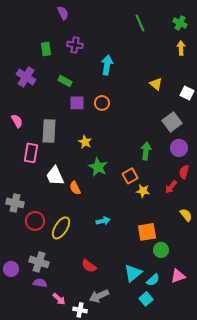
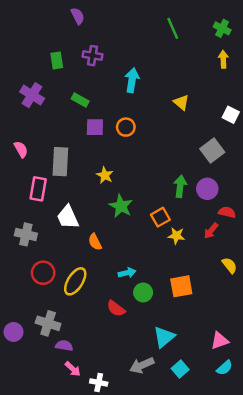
yellow triangle: (156, 84) -> (181, 102), moved
purple circle: (179, 148) -> (207, 189), moved
red semicircle: (184, 172) -> (227, 212), turned 88
orange semicircle: (75, 188) -> (95, 242), moved
gray cross: (15, 203) -> (26, 234), moved
green circle: (161, 250) -> (143, 292), moved
red semicircle: (89, 266) -> (116, 309), moved
cyan semicircle: (153, 280) -> (225, 368), moved
purple semicircle: (40, 283) -> (64, 346), moved
gray arrow: (99, 296) -> (142, 365), moved

